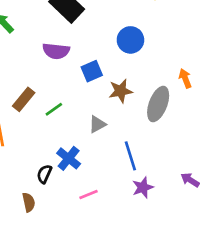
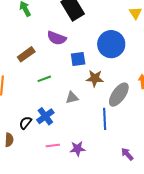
blue circle: (130, 40) -> (111, 44), size x1.4
brown rectangle: (24, 99) -> (26, 54), moved
blue line: (130, 156) -> (105, 119), moved
purple star: (143, 187) -> (77, 149), moved

